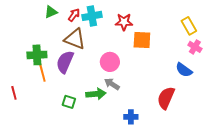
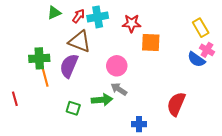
blue semicircle: (184, 70) -> (196, 59), moved

